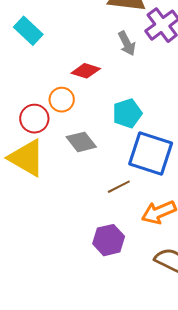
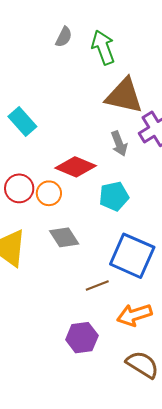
red diamond: (86, 71) -> (76, 167), size x1.4
cyan pentagon: (127, 113) -> (114, 196), moved
red circle: (34, 119) -> (19, 188), moved

